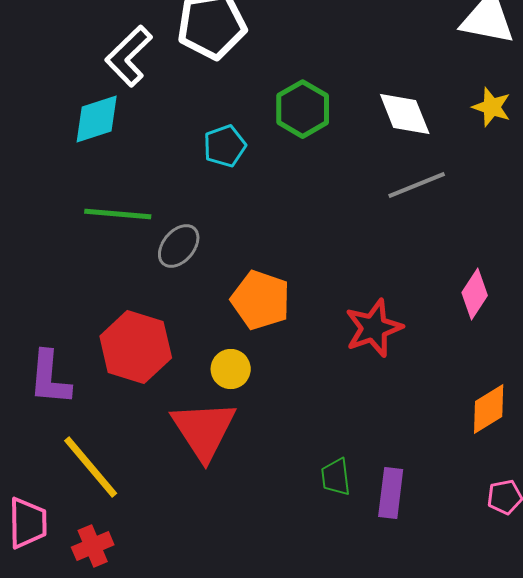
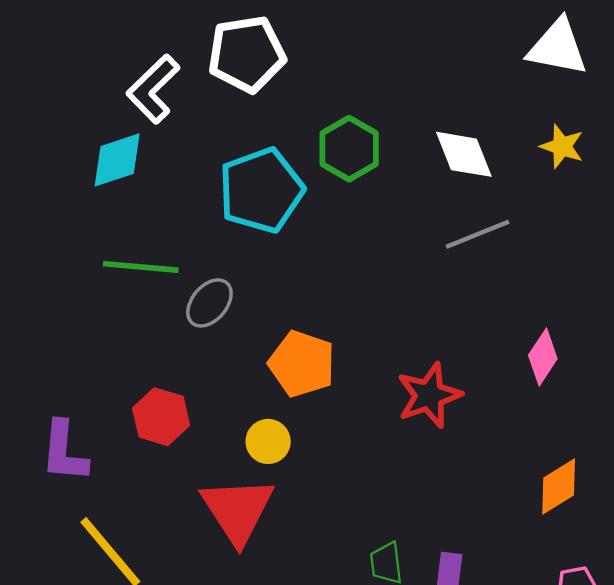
cyan pentagon: (225, 146) -> (261, 190), size x1.8
red hexagon: (136, 347) -> (161, 417), size x0.7

